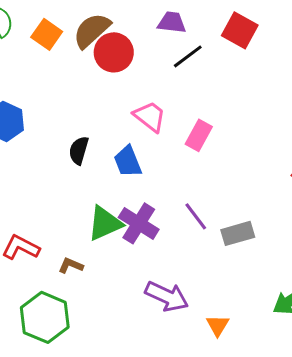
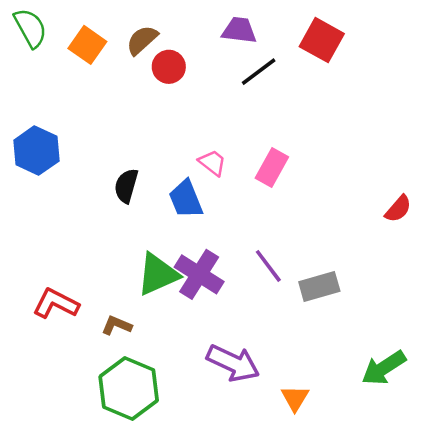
brown semicircle: (92, 30) -> (142, 40), size x0.7
red circle: (114, 52) -> (169, 67), size x0.7
pink trapezoid: (150, 116) -> (212, 163), moved, size x0.7
green hexagon: (45, 317) -> (129, 389), moved

